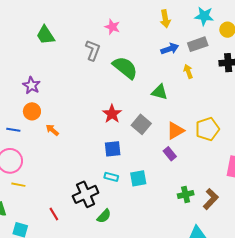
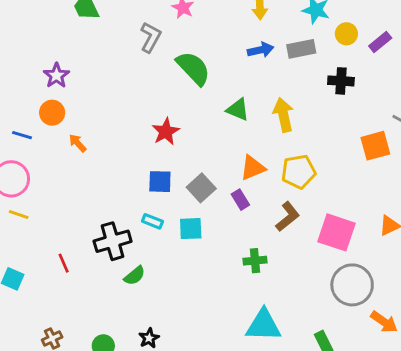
yellow arrow: (188, 71) -> (283, 115), moved, size x1.6
gray square: (141, 124) -> (201, 188), moved
brown L-shape: (211, 199) -> (288, 217), moved

